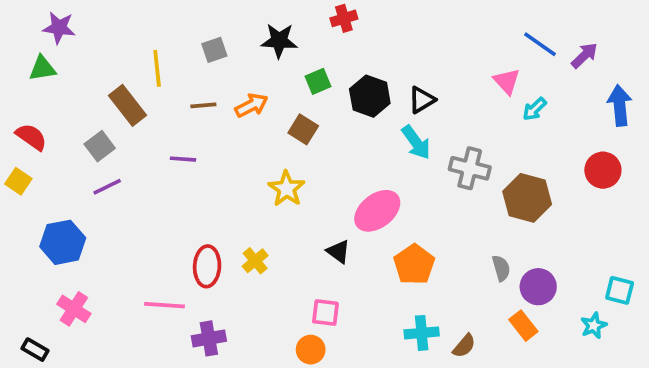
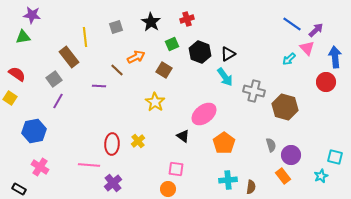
red cross: (344, 18) -> (187, 19), moved
black star: (279, 41) -> (151, 22), turned 30
pink triangle: (507, 81) -> (307, 48), moved
brown line: (203, 105) -> (117, 70), moved, turned 48
red circle: (603, 170) -> (326, 82), moved
purple line: (107, 187) -> (58, 101), turned -35
purple cross: (209, 338) -> (113, 183), turned -30
brown semicircle: (464, 346) -> (251, 187), turned -32

